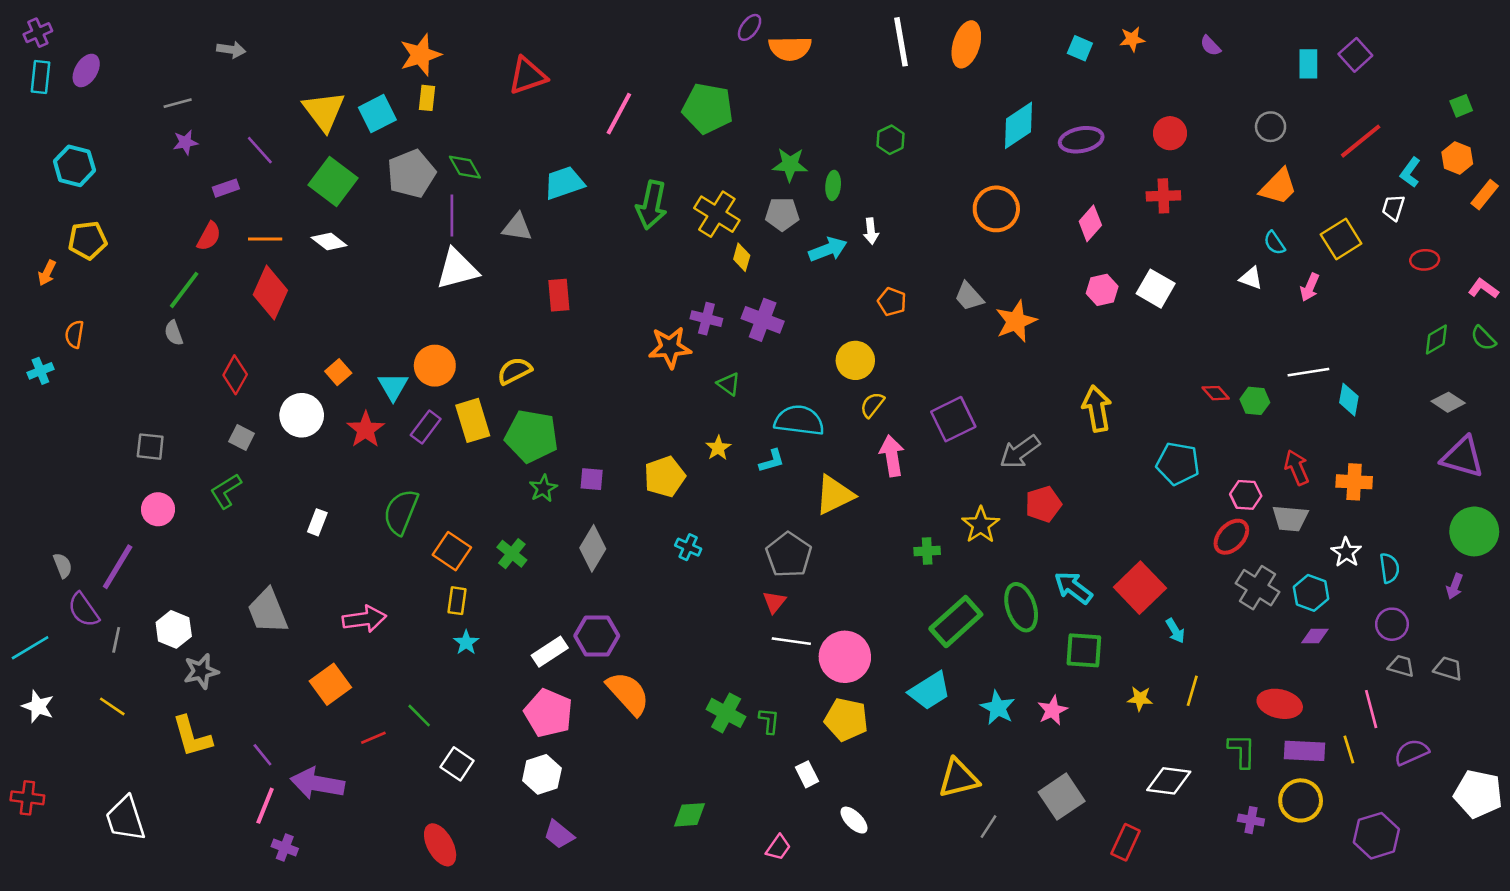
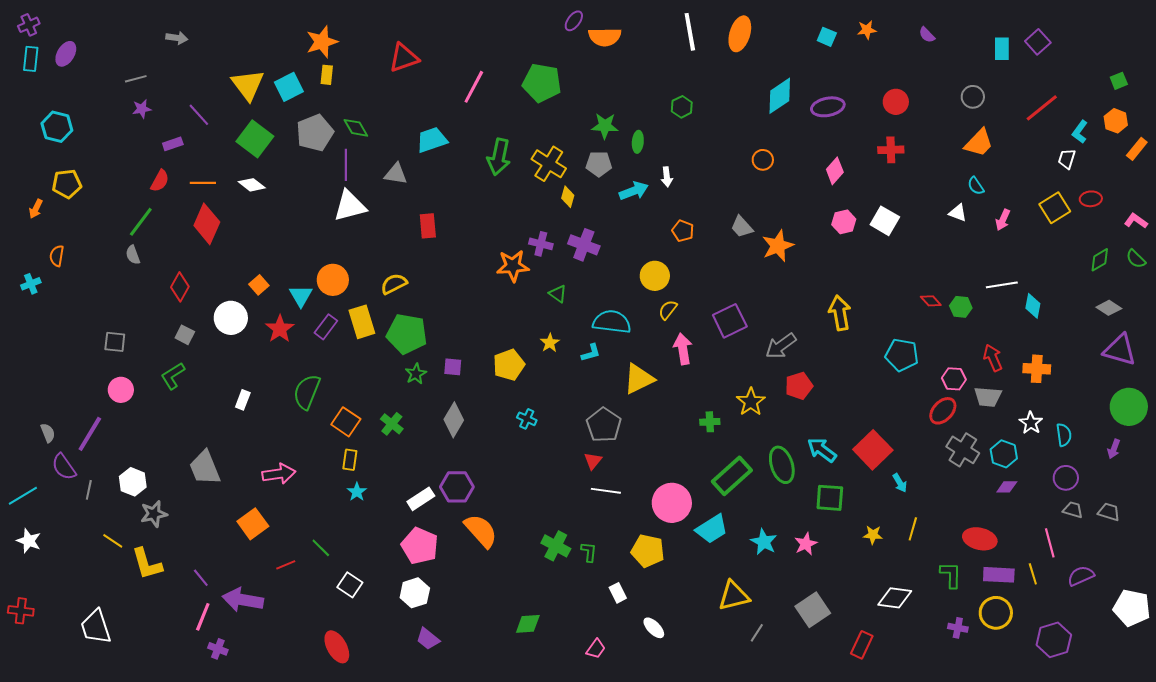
orange circle: (996, 209) -> (763, 160), size x0.6
yellow square: (1341, 239) -> (1055, 208), moved
pink circle: (845, 657) -> (672, 503), moved
yellow line: (112, 706) -> (113, 541), moved

